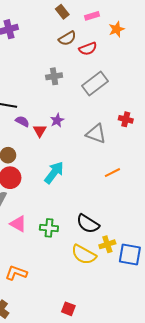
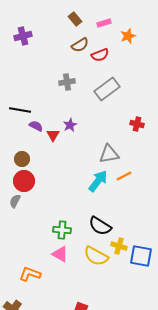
gray triangle: (96, 134) -> (109, 154), moved, turned -30
cyan arrow: (54, 173) -> (98, 181), moved
pink triangle: (18, 224) -> (60, 254), moved
yellow cross: (107, 244) -> (119, 246), turned 35

